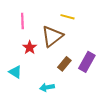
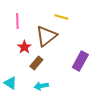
brown rectangle: (64, 64) -> (36, 63), moved
cyan triangle: (15, 72) -> (10, 83), moved

